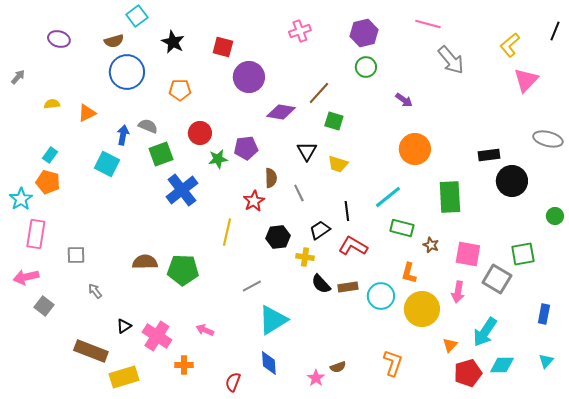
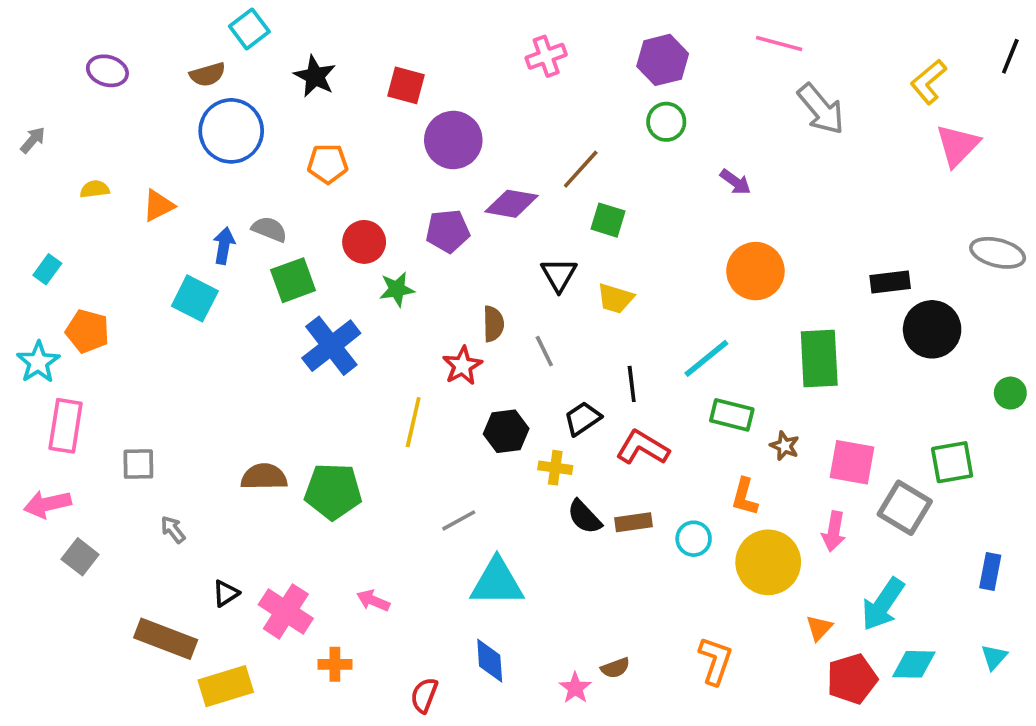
purple pentagon: (246, 148) -> (448, 231), moved
cyan rectangle: (50, 155) -> (47, 269), moved
cyan circle: (381, 296) -> (694, 539), size x0.7
cyan triangle: (273, 320) -> (497, 582), turned 32

